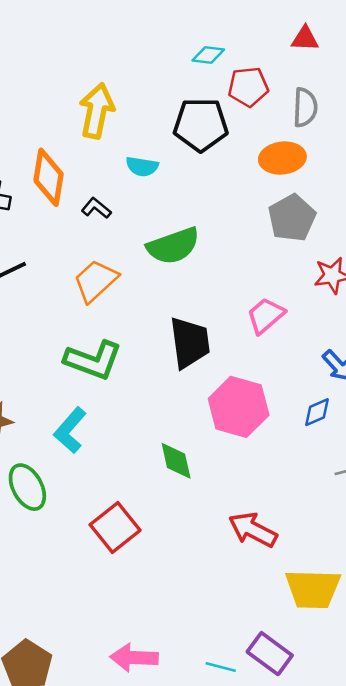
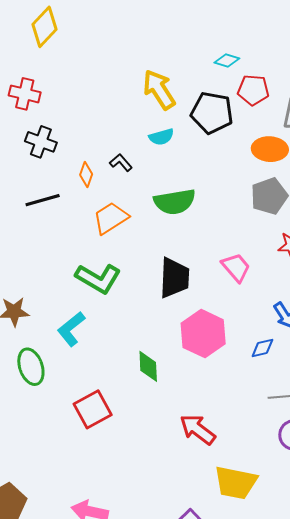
yellow arrow: (97, 111) -> (159, 90), moved, turned -54
cyan semicircle: (142, 166) -> (161, 137), turned -35
orange diamond: (49, 177) -> (86, 175), moved, size x0.6
pink trapezoid: (266, 316) -> (236, 267), turned 80

